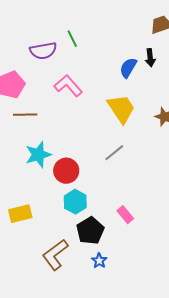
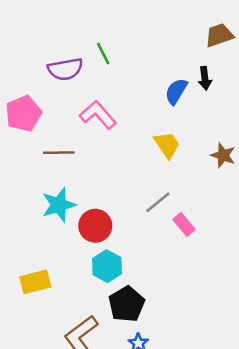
yellow trapezoid: (121, 109) -> (167, 145), size x0.7
brown line: (25, 115) -> (59, 153), moved
pink rectangle: (125, 215) -> (184, 224), moved

